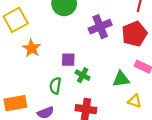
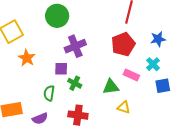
purple cross: (100, 27) -> (75, 46), moved

